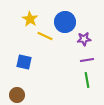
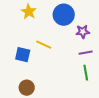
yellow line: (45, 36) -> (44, 45), moved
brown circle: (17, 95) -> (27, 88), moved

